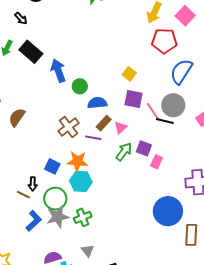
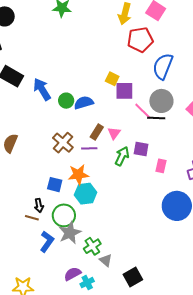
purple square: (133, 99) -> (124, 91), moved
blue semicircle: (97, 103) -> (84, 103), moved
pink rectangle: (156, 162) -> (161, 166), moved
green cross: (83, 217) -> (92, 246), moved

